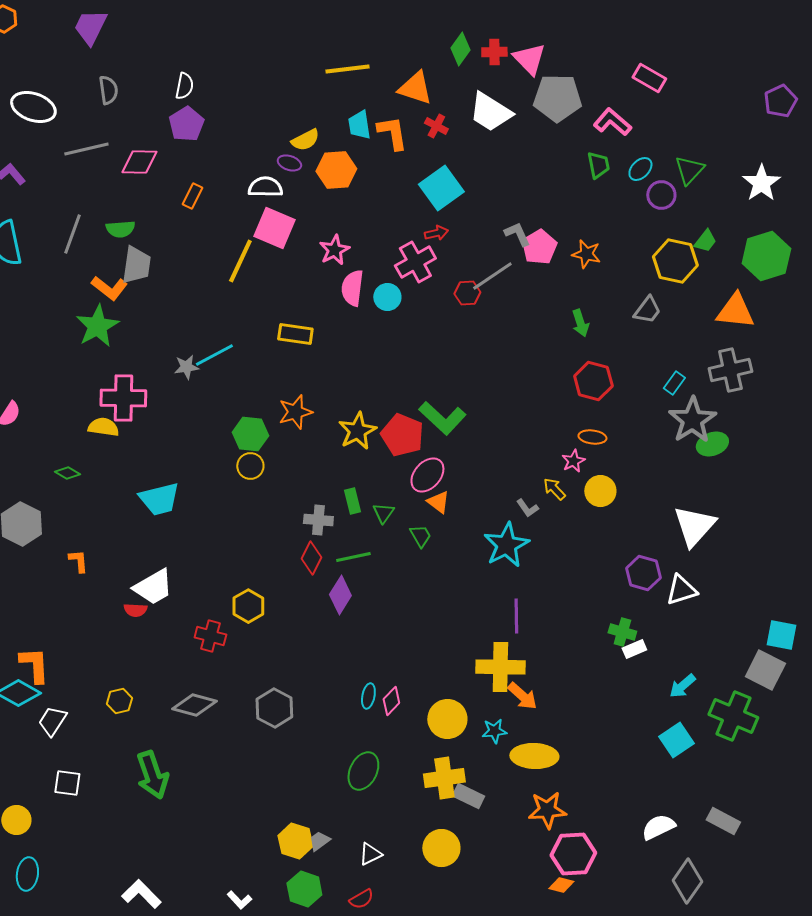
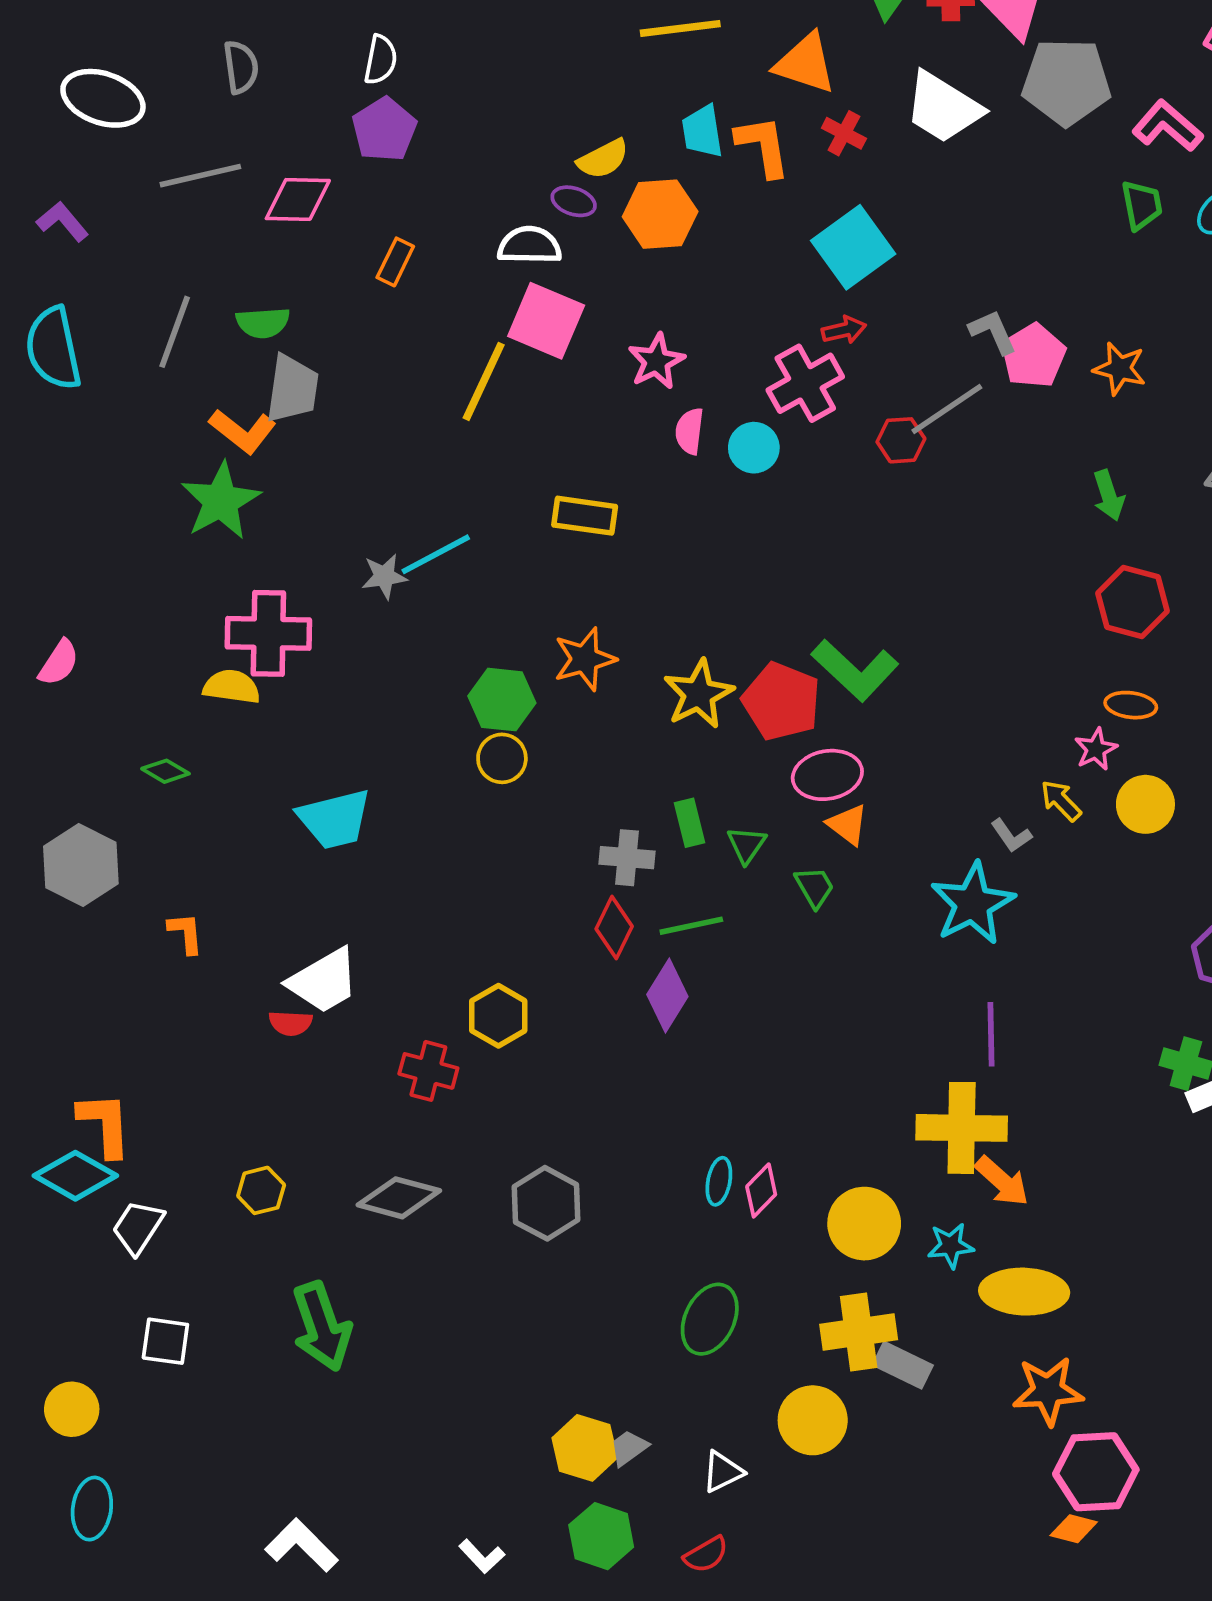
pink semicircle: (352, 288) -> (689, 431), size x0.7
pink ellipse: (427, 475) -> (827, 775), turned 39
yellow circle: (441, 848) -> (813, 1420), moved

